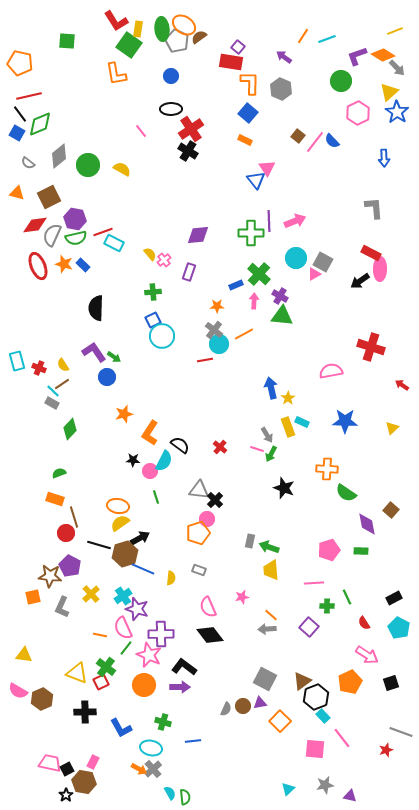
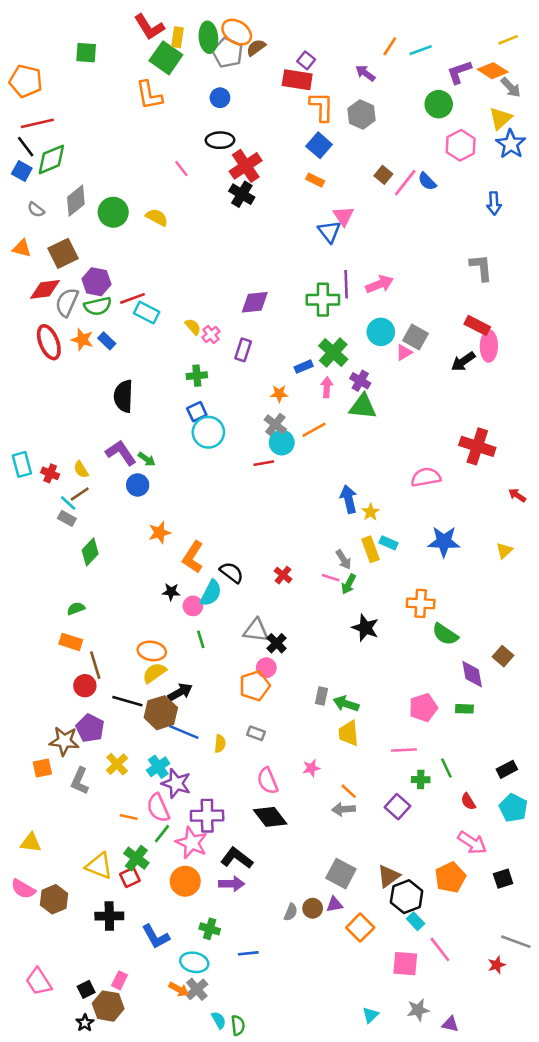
pink trapezoid: (50, 763) -> (39, 982), moved, turned -135

